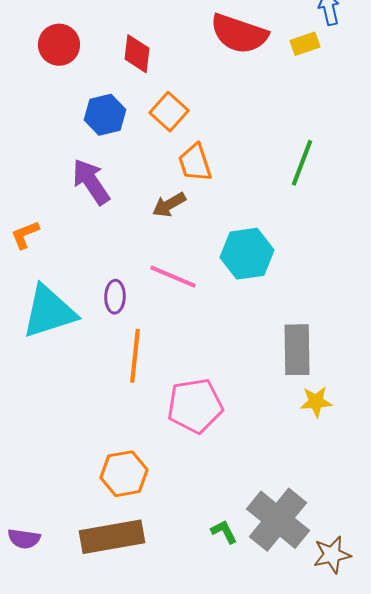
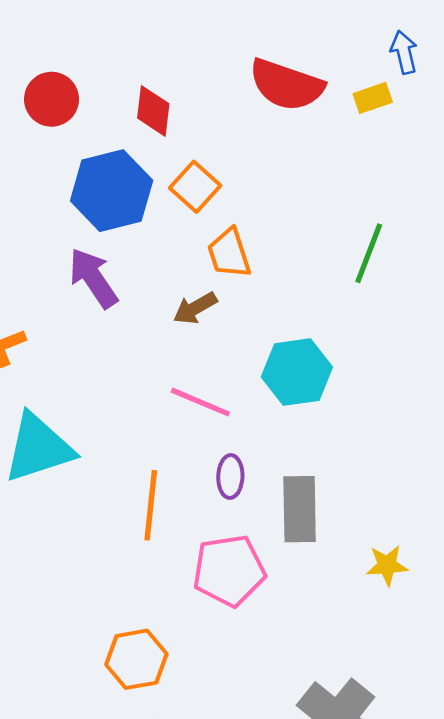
blue hexagon: (105, 115) -> (112, 191), size x1.5
purple ellipse: (115, 297) -> (230, 477), moved
gray rectangle: (297, 350) -> (300, 509), moved

